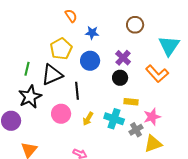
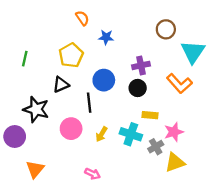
brown circle: (135, 25) -> (166, 29), moved
purple cross: (123, 58) -> (141, 65), turned 35
blue circle: (90, 61) -> (104, 80), moved
green line: (27, 69) -> (25, 59), moved
black triangle: (52, 75) -> (61, 85), size x0.7
black star: (30, 97) -> (36, 109), turned -30

